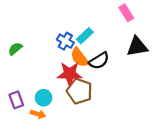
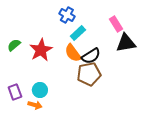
pink rectangle: (126, 13) -> (116, 24), moved
blue cross: (65, 41) -> (67, 15), moved
red star: (70, 74) -> (41, 50), moved, turned -30
brown pentagon: (79, 91) -> (89, 74), moved, turned -30

